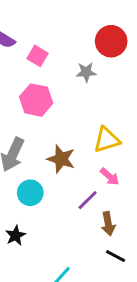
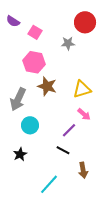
brown star: (61, 159) -> (47, 86), moved
brown arrow: (108, 224) -> (83, 170), moved
black line: (116, 256) -> (63, 150), moved

